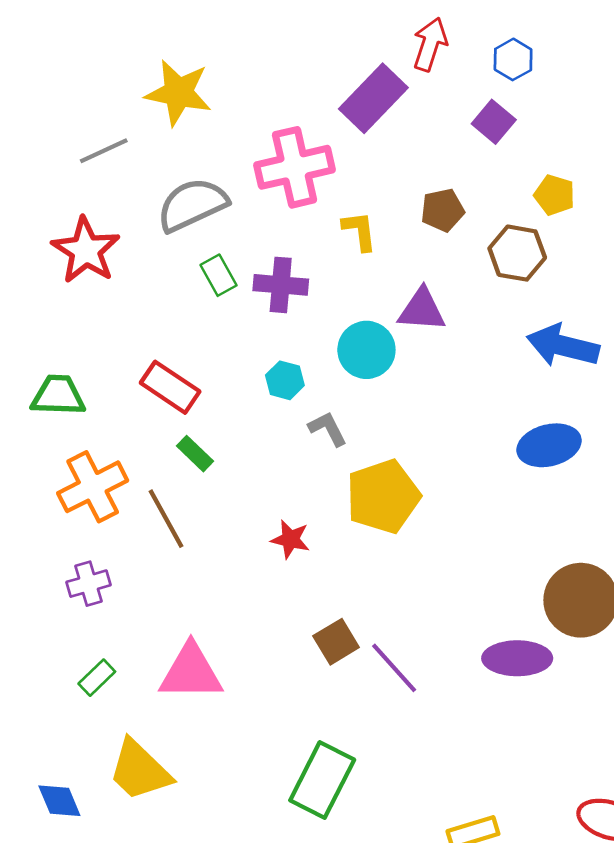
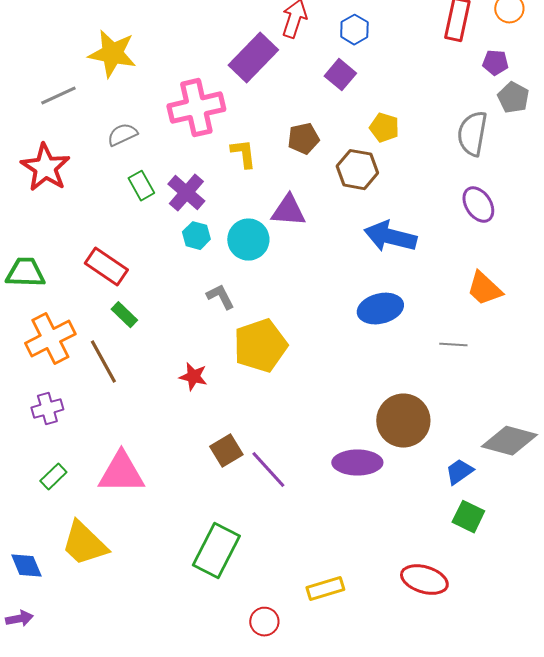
gray semicircle: (192, 205) -> (122, 135), size x0.6
purple cross: (281, 285) -> (186, 193), turned 36
cyan hexagon: (285, 380) -> (196, 236), moved

